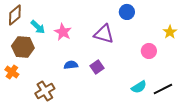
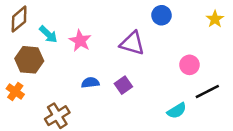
yellow star: (170, 32) -> (215, 19), moved
black line: (163, 89) -> (207, 92), moved

